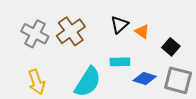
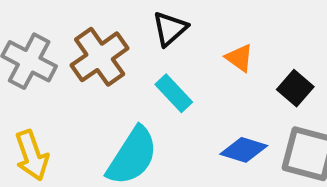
black triangle: (119, 25) -> (170, 29), moved
cyan rectangle: (120, 62) -> (174, 93), moved, turned 48

